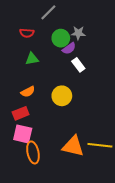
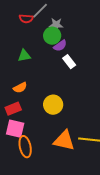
red semicircle: (27, 33) -> (26, 19), moved
gray star: (78, 33) -> (56, 25), moved
yellow circle: (62, 96) -> (53, 105), moved

